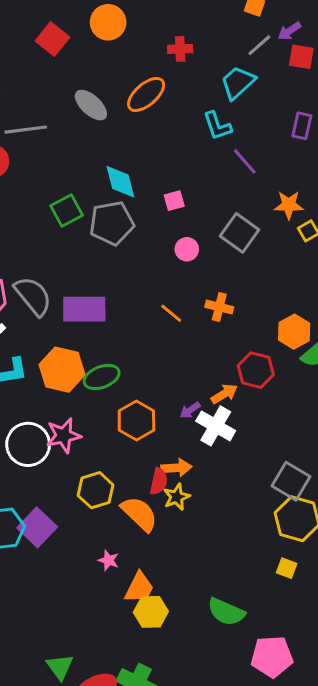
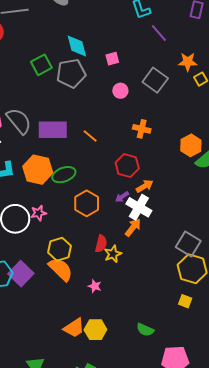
orange line: (171, 313) -> (90, 136), moved
red hexagon: (256, 370) -> (127, 166), moved
pink star: (64, 435) -> (39, 213), size x0.7
orange arrow: (176, 468) -> (133, 227), moved, turned -48
orange semicircle: (139, 514) -> (61, 269), moved
pink star: (109, 560) -> (95, 286), moved
orange trapezoid: (139, 588) -> (74, 328), moved, turned 30
green semicircle: (226, 612) -> (145, 330), size x0.7

